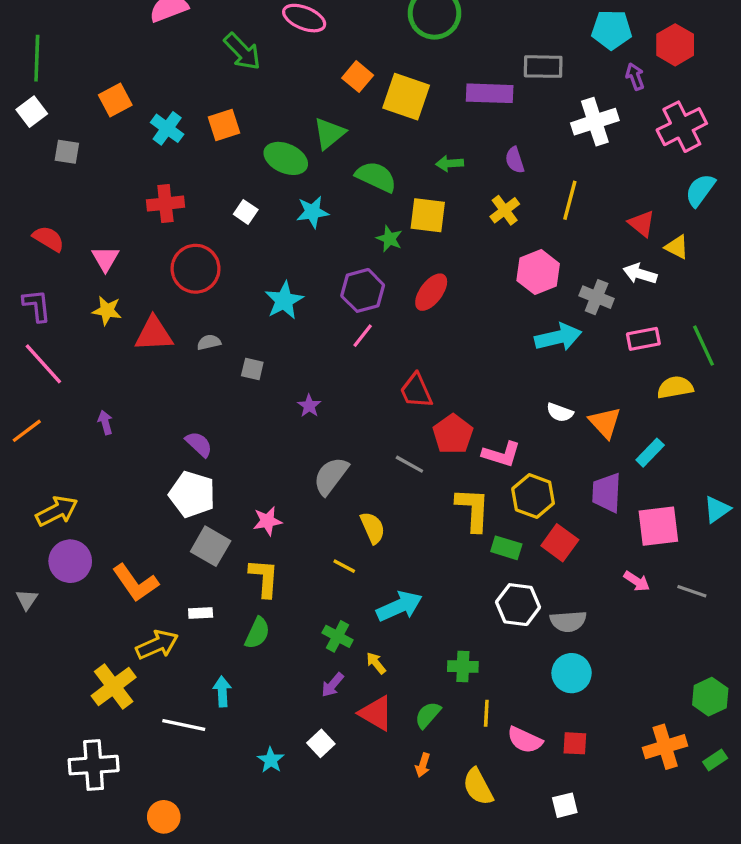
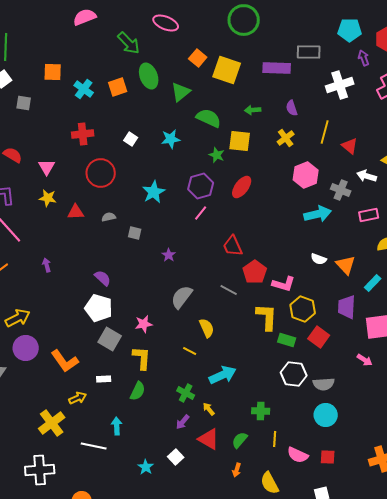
orange square: (115, 100) -> (53, 72), turned 30
green ellipse: (286, 158) -> (149, 76), moved, turned 45
red triangle: (642, 224) -> (350, 146), moved
red triangle: (154, 334) -> (76, 212), size x0.7
yellow arrow: (157, 645) -> (78, 398), size x0.7

